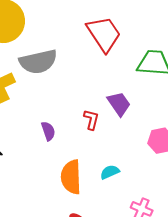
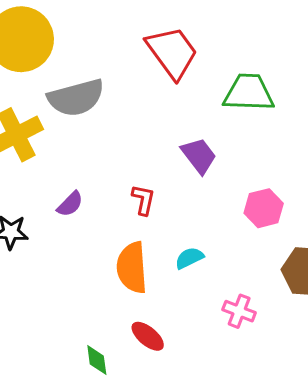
red L-shape: (91, 120) -> (143, 200), moved
purple semicircle: (48, 131) -> (70, 204), moved, turned 66

